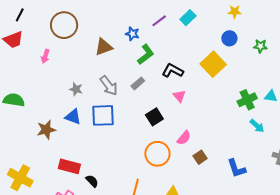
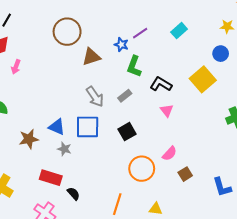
purple line: (159, 21) -> (140, 33), moved
brown circle: (64, 25) -> (67, 32), moved
green L-shape: (146, 54) -> (134, 66), turned 145
pink arrow: (45, 56) -> (16, 67), moved
gray star: (76, 89) -> (64, 149), moved
black square: (154, 117) -> (127, 132), moved

